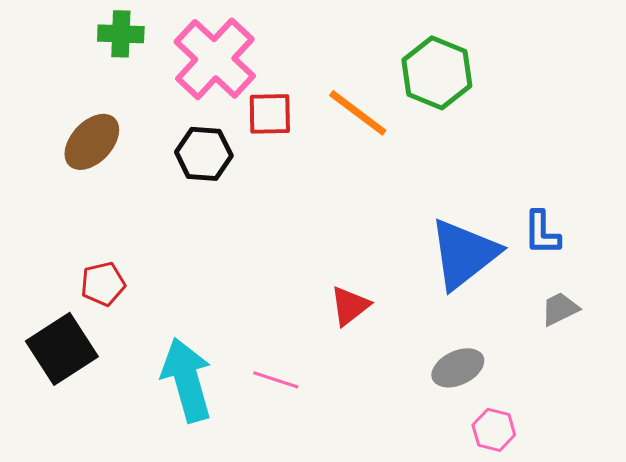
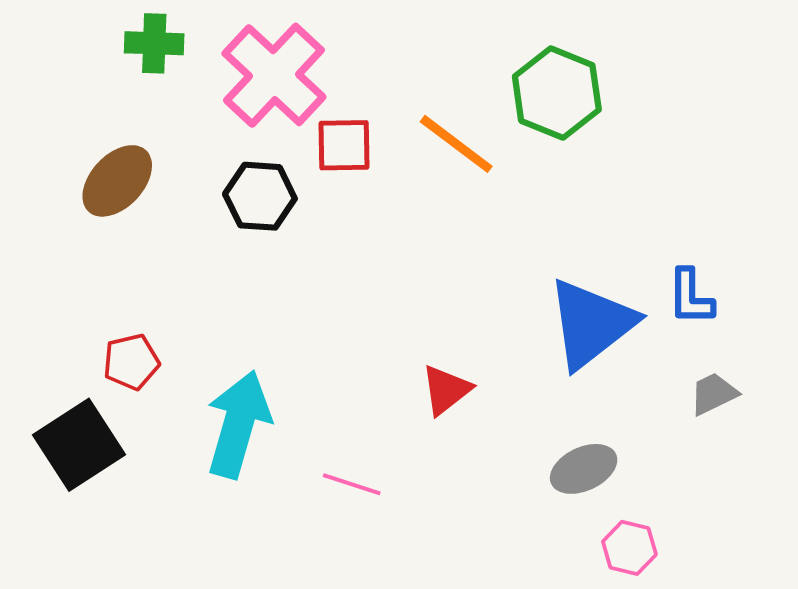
cyan arrow: (187, 380) -> (238, 424), moved, turned 32

